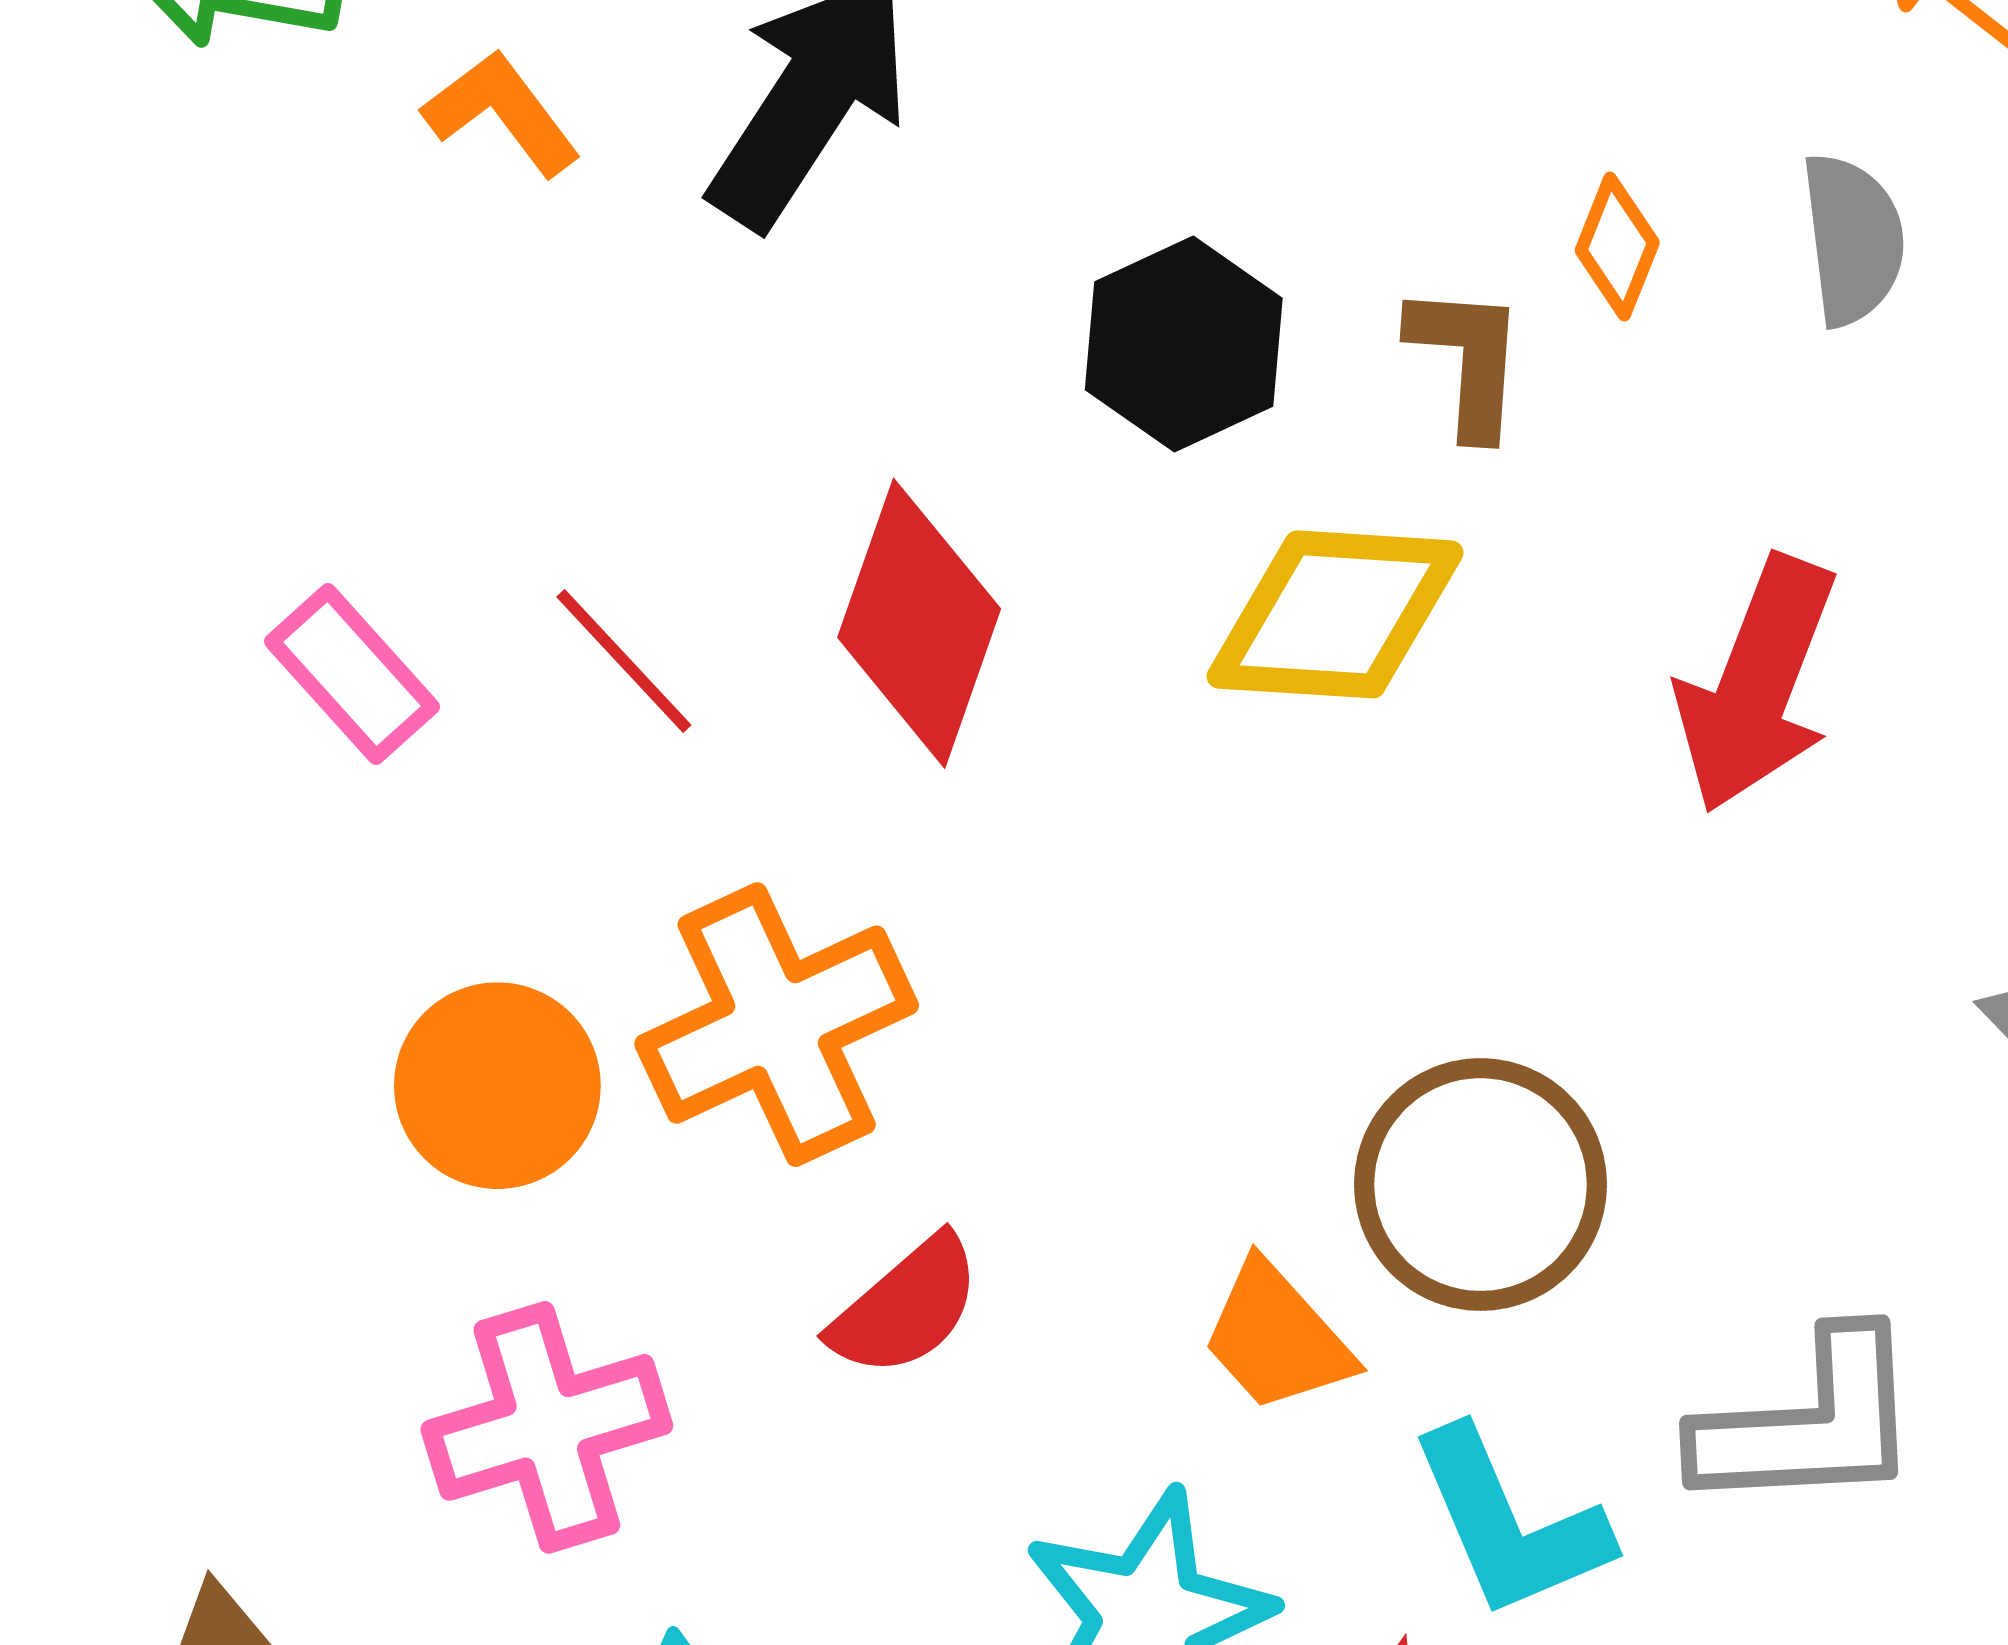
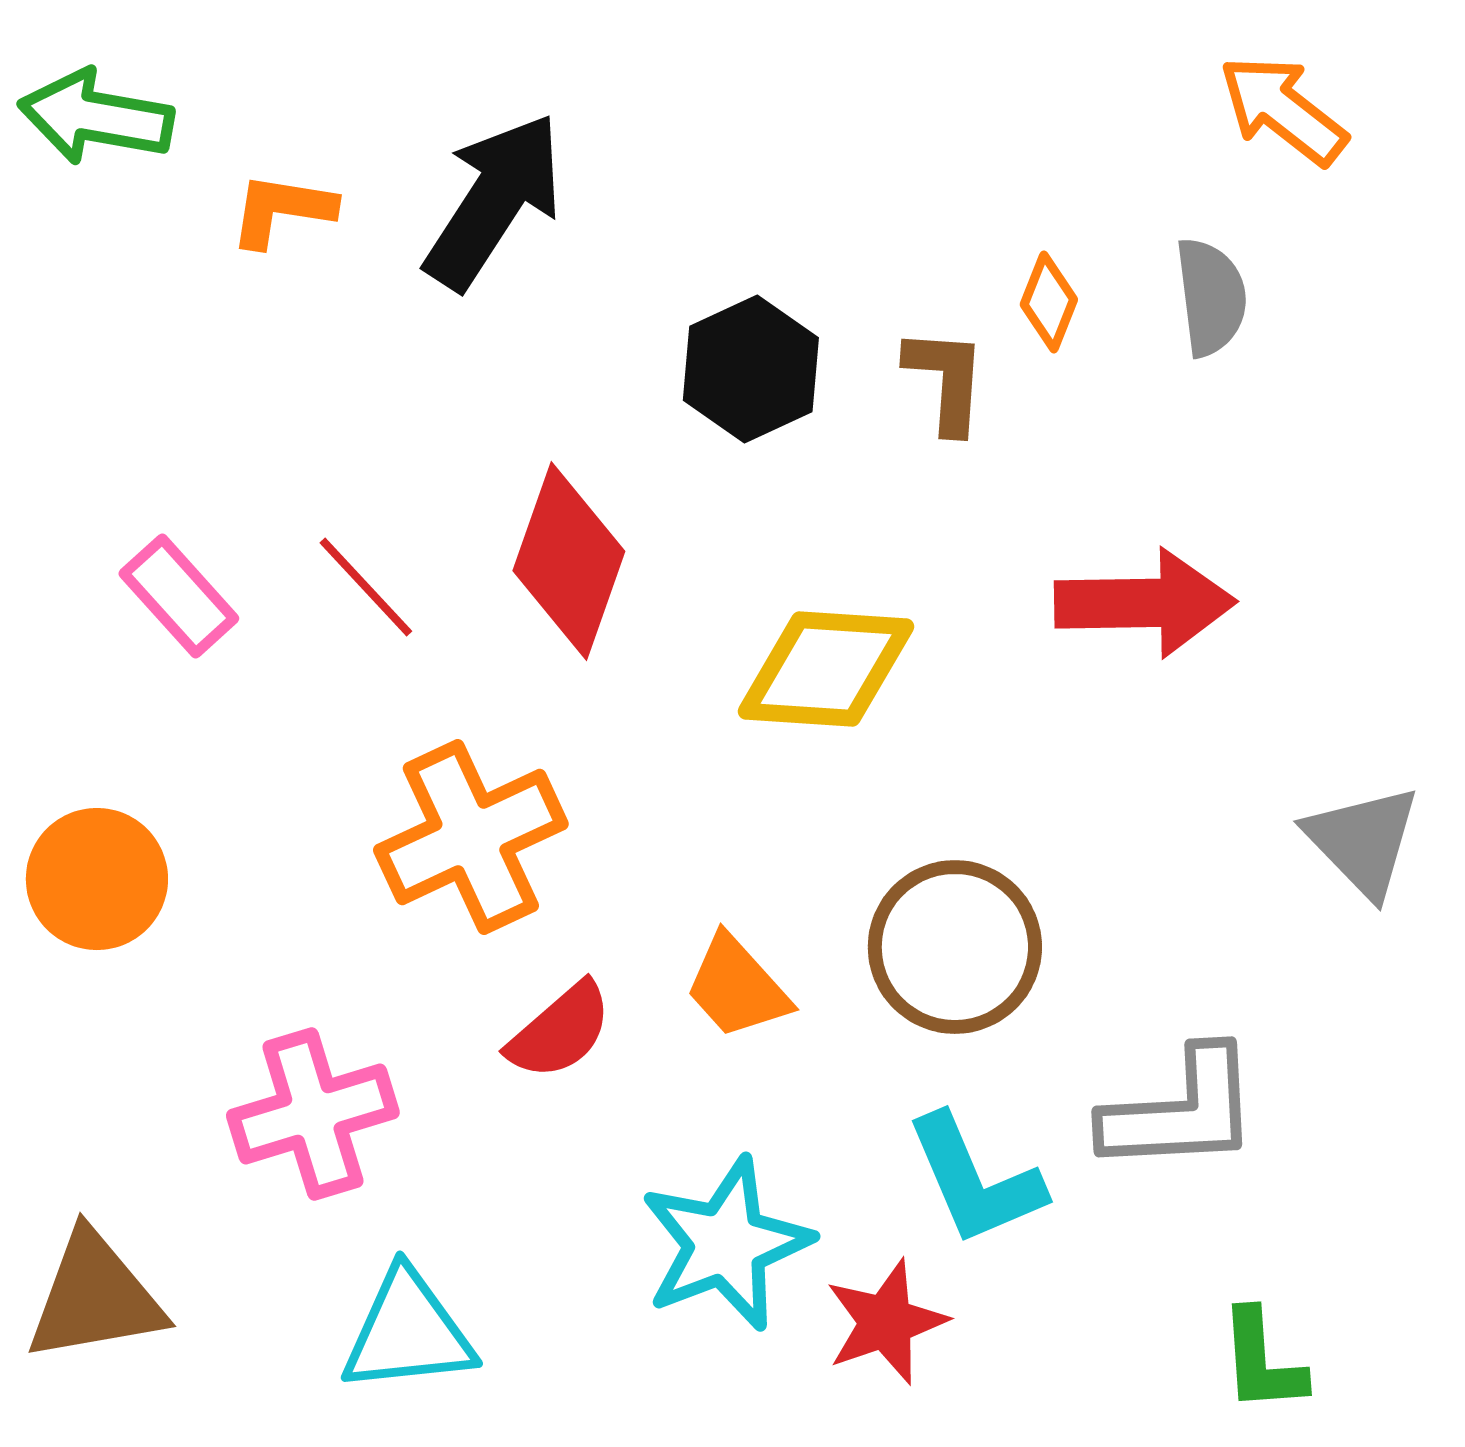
orange L-shape: (502, 113) -> (282, 210), turned -44
yellow diamond: (1335, 614) -> (826, 669), moved
red arrow: (1757, 684) -> (1145, 603), turned -112
orange circle: (497, 1086) -> (97, 879), moved
orange trapezoid: (1277, 1337) -> (737, 987), moved

